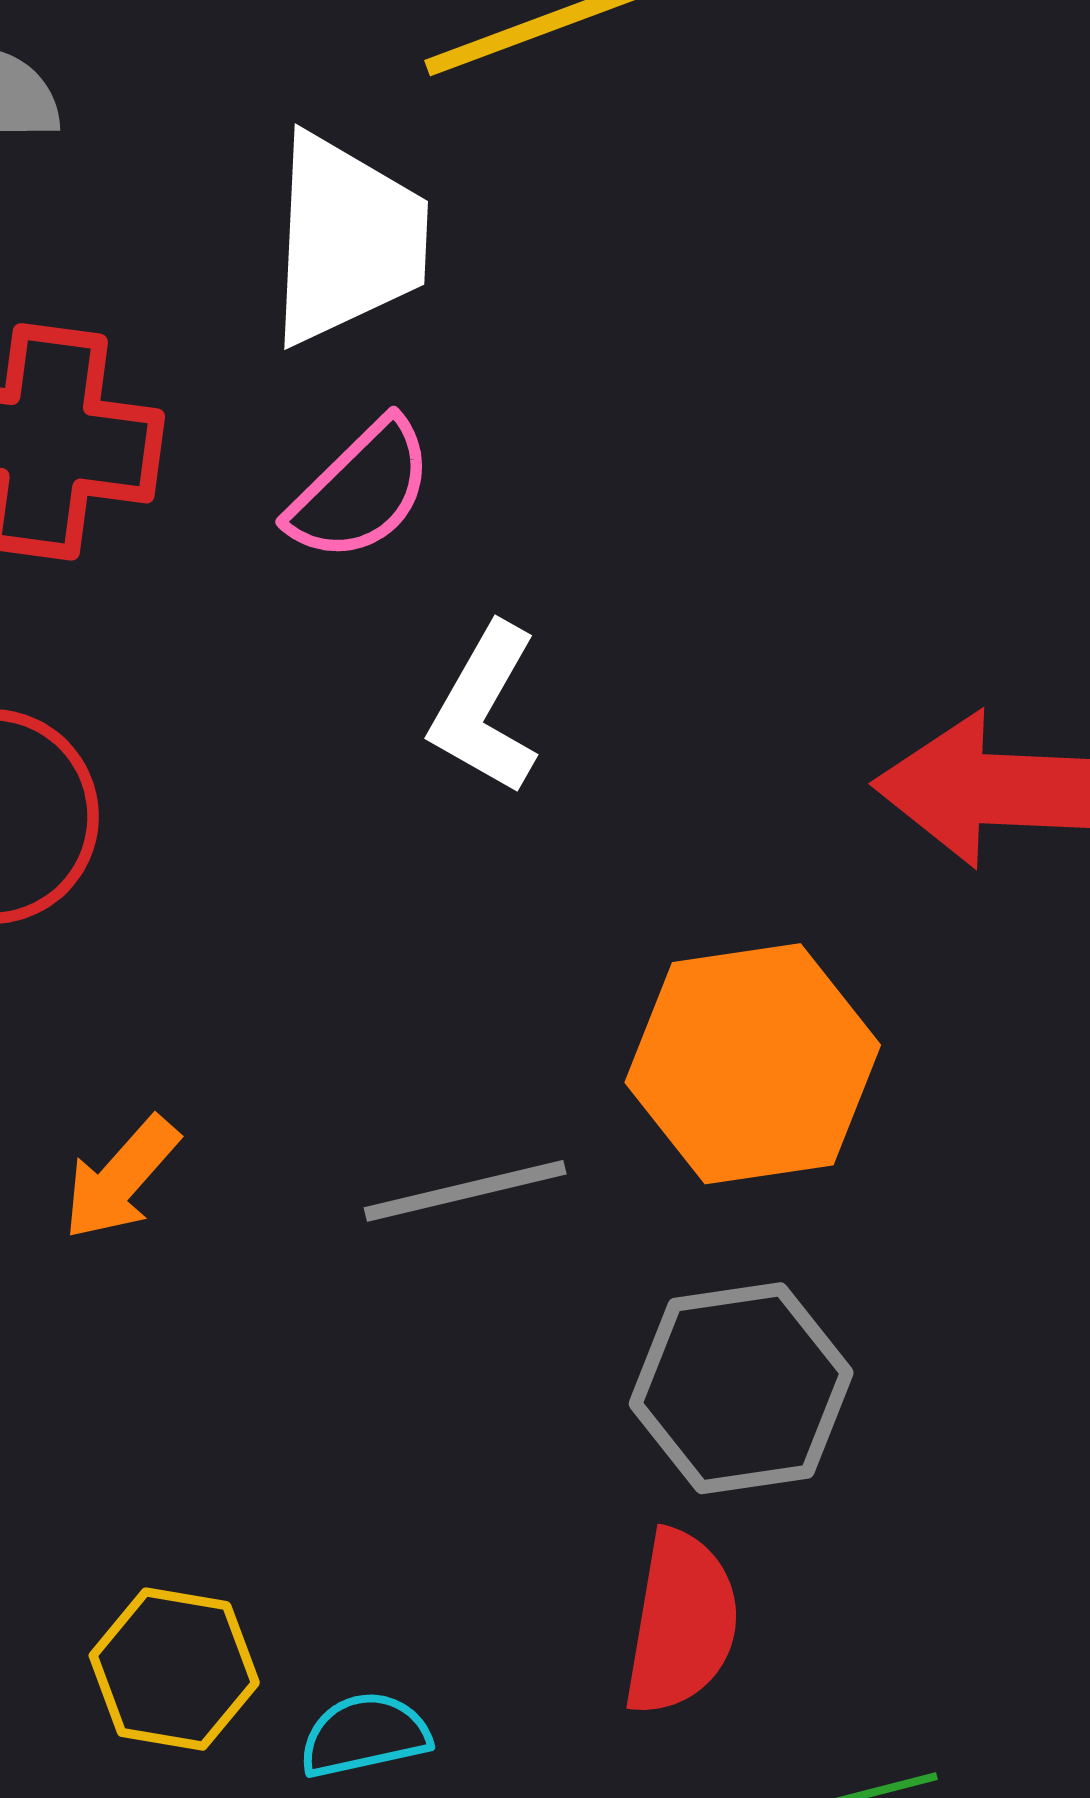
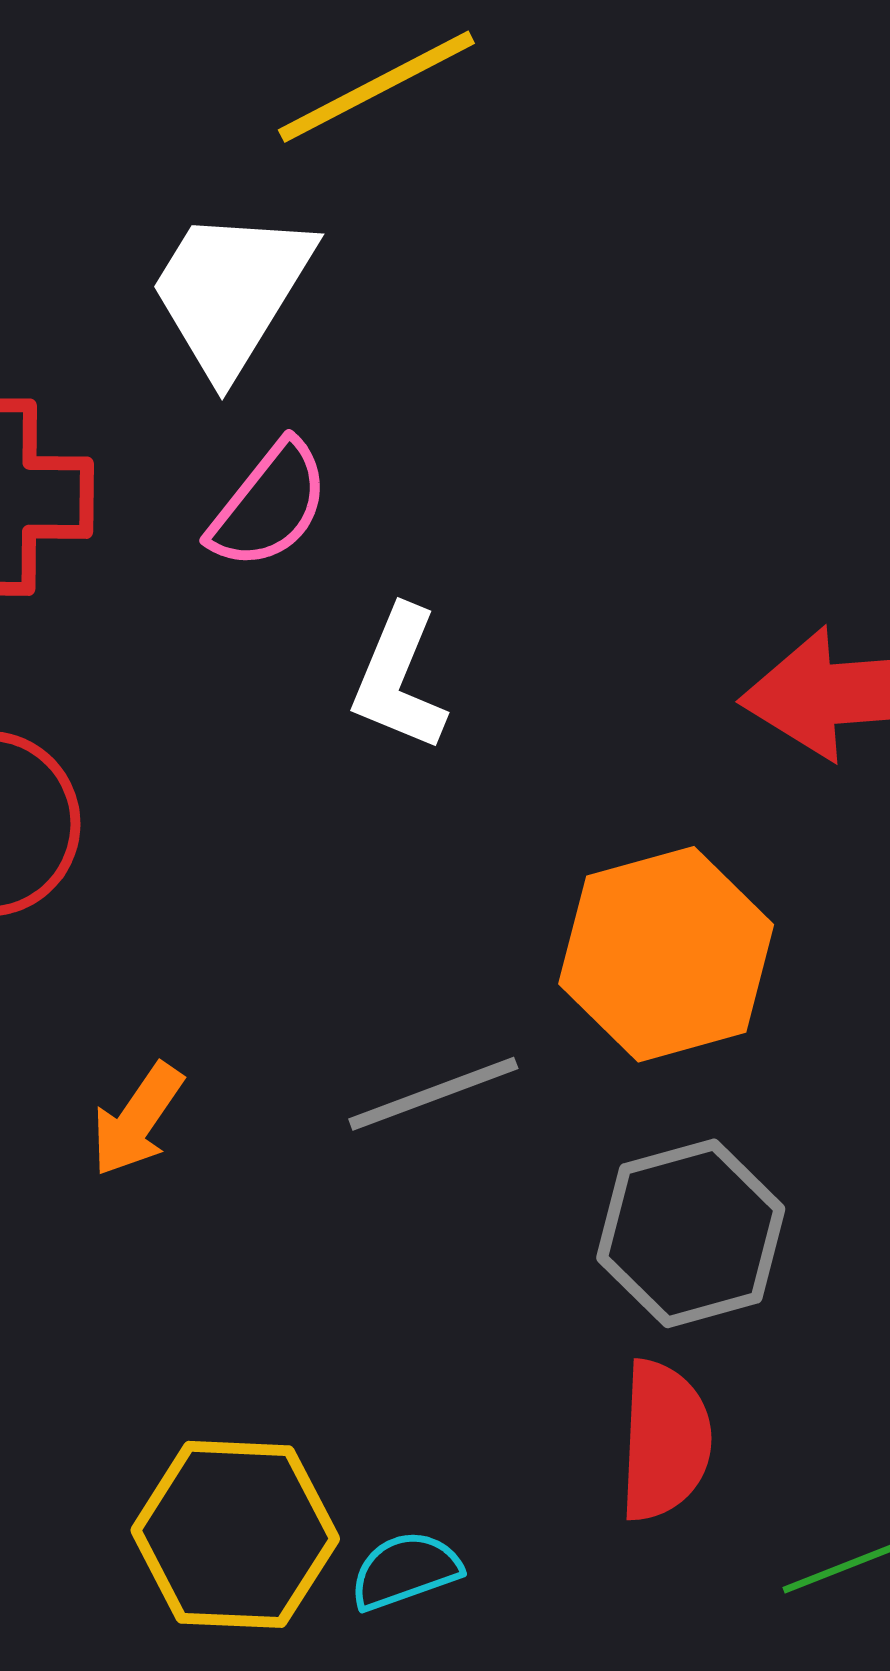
white trapezoid: (347, 239) -> (231, 291), turned -144
yellow hexagon: (174, 1669) -> (235, 1534), size x1.4

